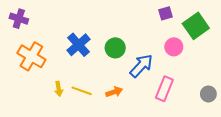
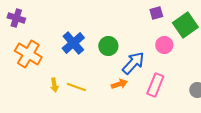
orange arrow: (114, 92) -> (119, 84), moved

